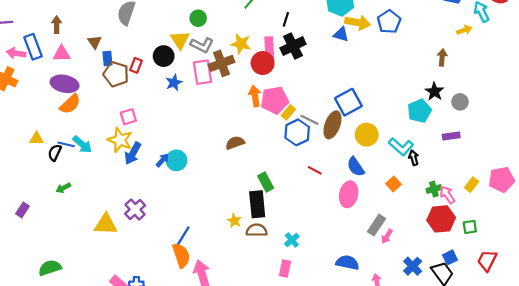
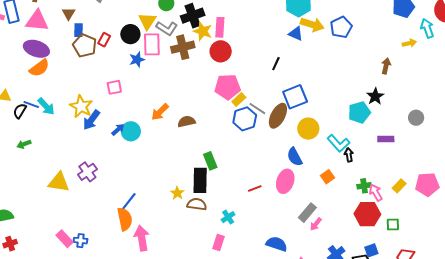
black line: (286, 19) -> (276, 64), moved
black cross: (293, 46) -> (193, 16), moved
pink rectangle: (269, 47) -> (220, 27), moved
pink triangle: (62, 54) -> (37, 21), size x1.4
pink rectangle: (203, 72) -> (152, 44), moved
orange arrow: (255, 96) -> (160, 112), moved, turned -132
gray circle: (460, 102) -> (416, 118), moved
pink square: (128, 117) -> (114, 87), moved
red line: (315, 170) -> (255, 189), moved, turned -56

